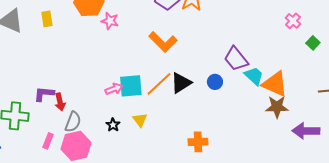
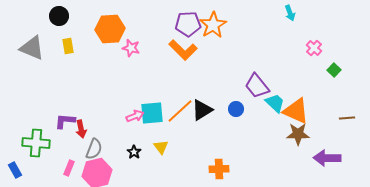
orange L-shape: (163, 42) -> (183, 50), moved

